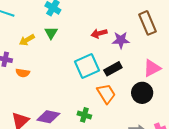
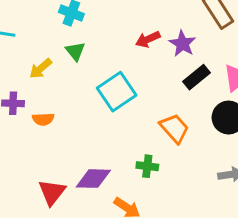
purple star: (121, 40) -> (182, 44), turned -30
cyan square: (87, 66) -> (117, 92), moved
black rectangle: (113, 69) -> (197, 77), moved

